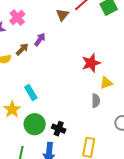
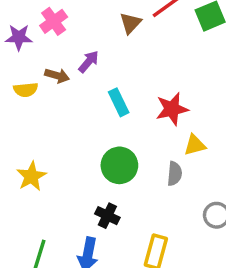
brown arrow: (22, 49) -> (57, 76), turned 56
cyan rectangle: (31, 92) -> (119, 102), moved
green circle: (35, 124) -> (119, 165), moved

